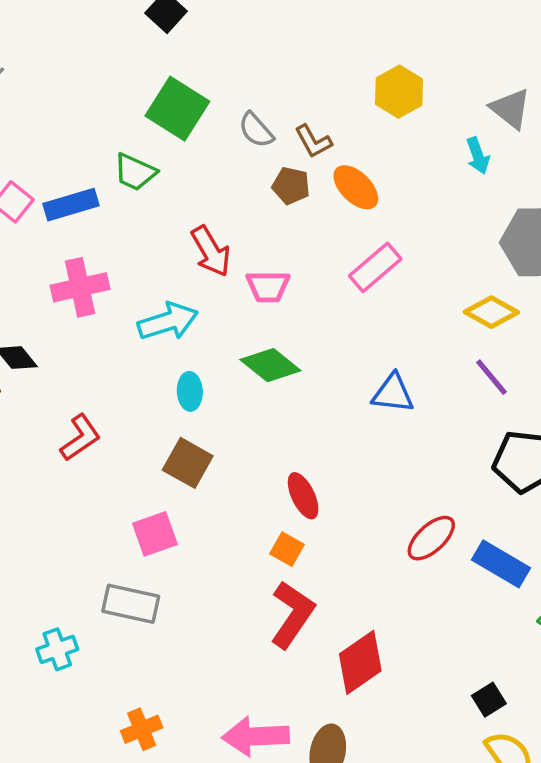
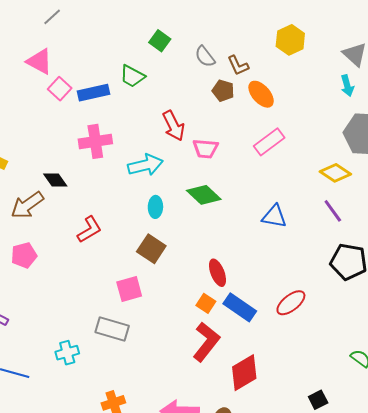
green square: (177, 109) -> (160, 41), size x0.6
cyan arrow: (478, 156) -> (347, 86), moved
blue rectangle: (501, 564) -> (240, 307), moved

